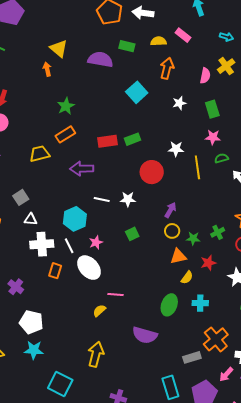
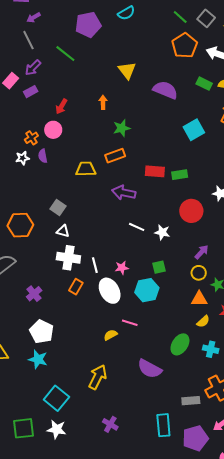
green rectangle: (127, 46) -> (204, 84), moved
orange arrow: (47, 69) -> (103, 102), moved
gray square: (21, 197) -> (58, 208), turned -35
cyan hexagon: (75, 219) -> (147, 290), moved

